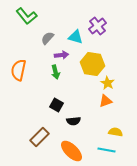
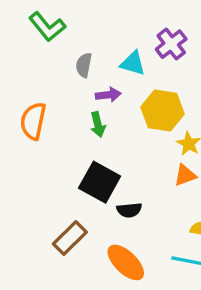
gray semicircle: (48, 38) -> (84, 65), turned -32
black square: (56, 105) -> (100, 182), size x1.6

